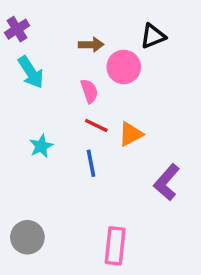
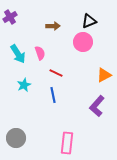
pink circle: (124, 67) -> (83, 42), moved
cyan arrow: (31, 72) -> (18, 54), moved
pink semicircle: (89, 91) -> (40, 53), moved
orange triangle: (131, 134) -> (104, 75), moved

